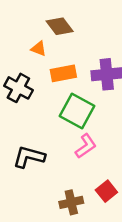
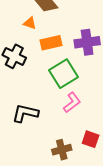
green square: (77, 111) -> (64, 74), turned 32
red square: (106, 191) -> (91, 139), turned -30

